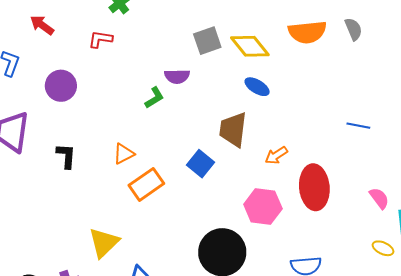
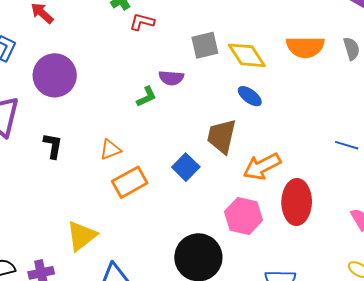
red L-shape: (100, 39) -> (142, 22), moved
purple circle: (61, 86) -> (55, 75), size x1.4
orange arrow: (276, 155) -> (262, 166), size x1.6

